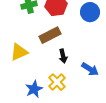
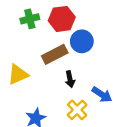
blue circle: (90, 12) -> (82, 41), moved
yellow cross: (57, 82) -> (77, 110), moved

